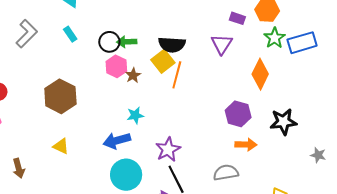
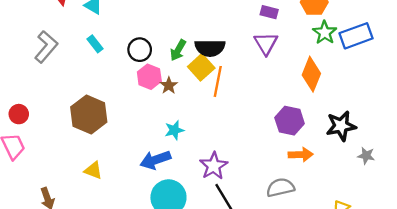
purple rectangle: (237, 18) -> (269, 12), moved
green arrow: (127, 42) -> (178, 50), moved, turned -54
gray star: (318, 155) -> (366, 156), moved

